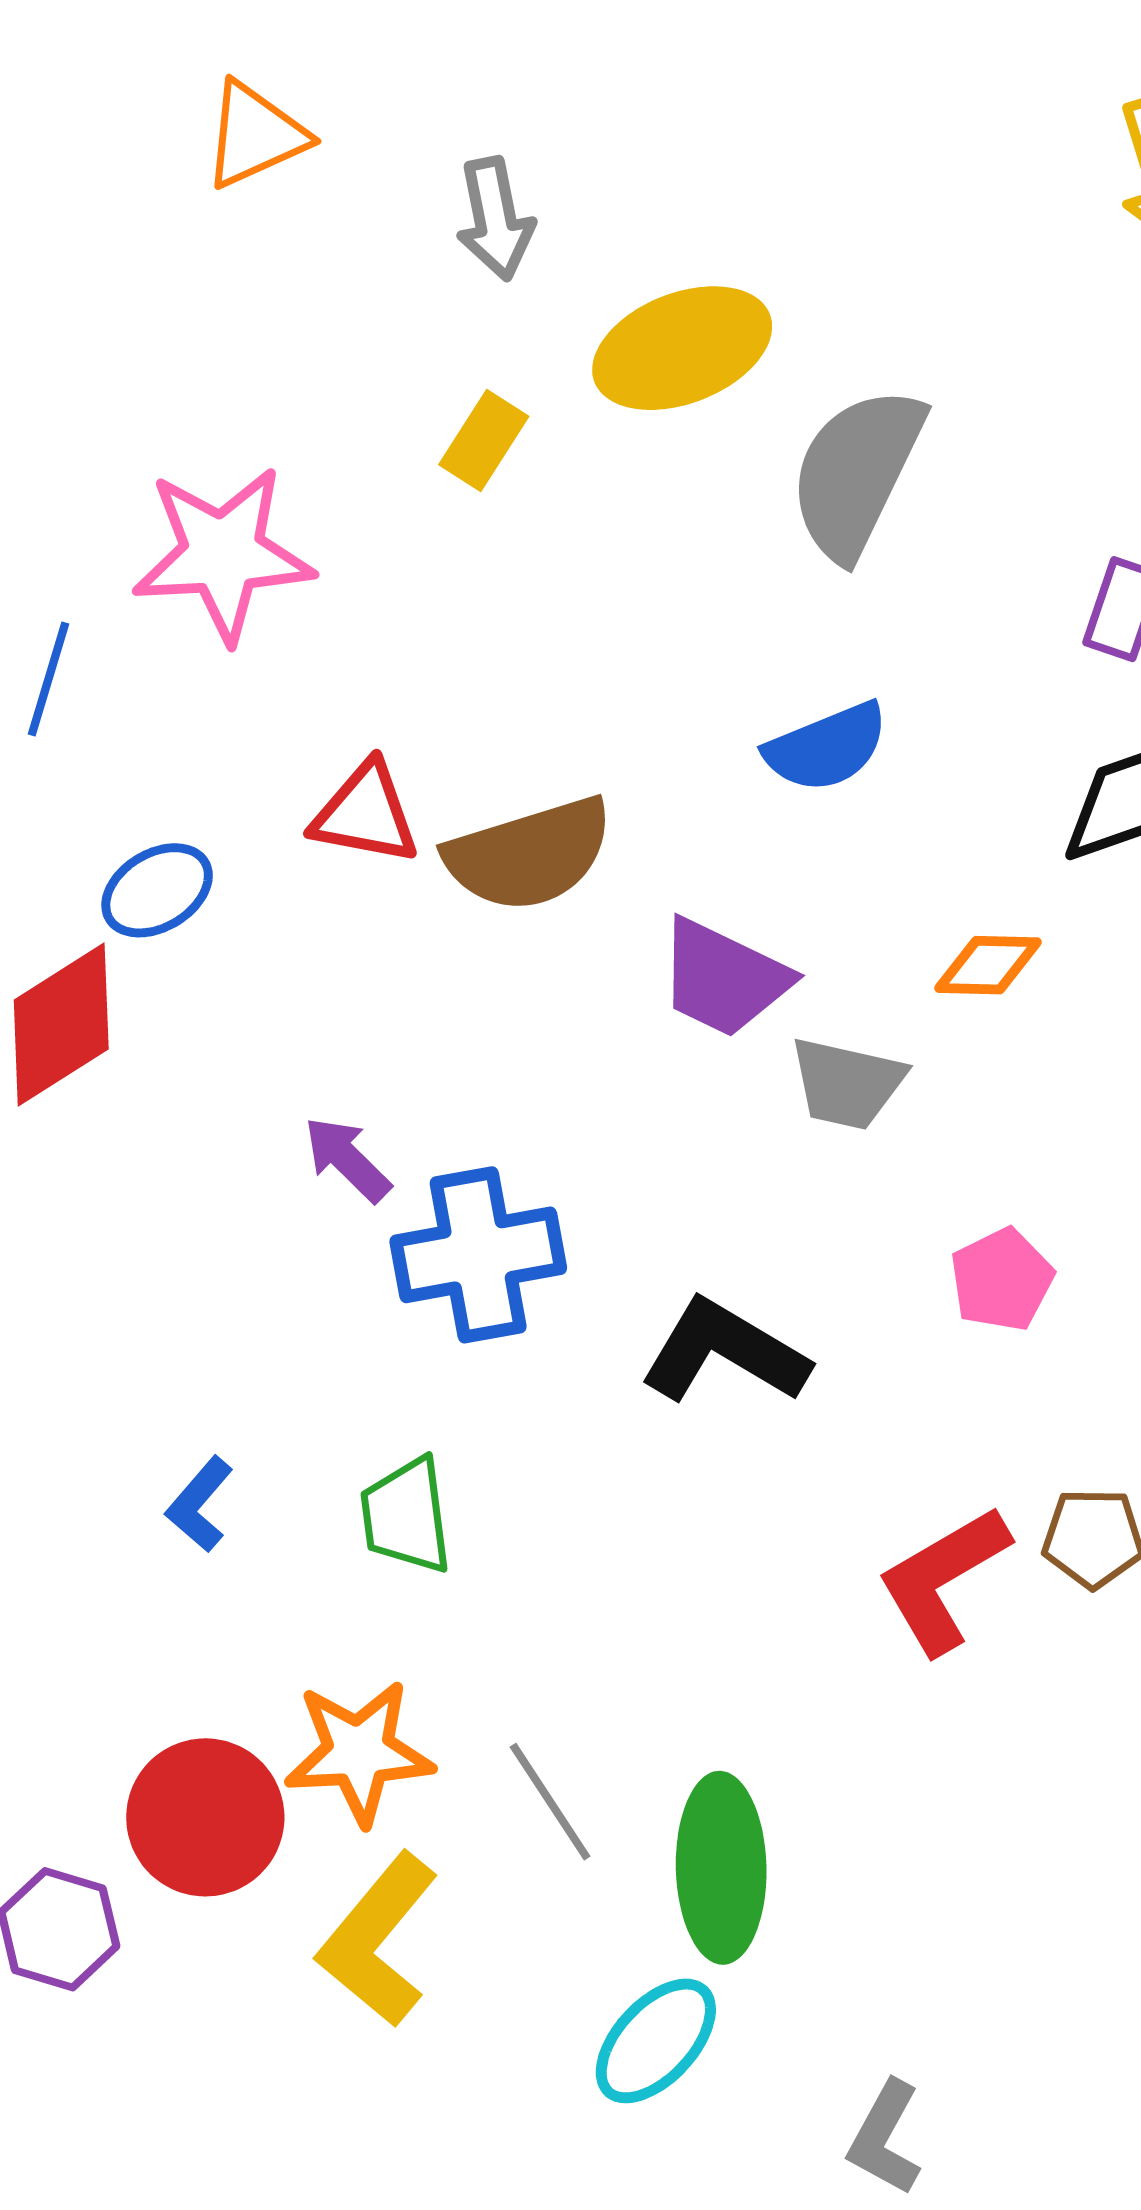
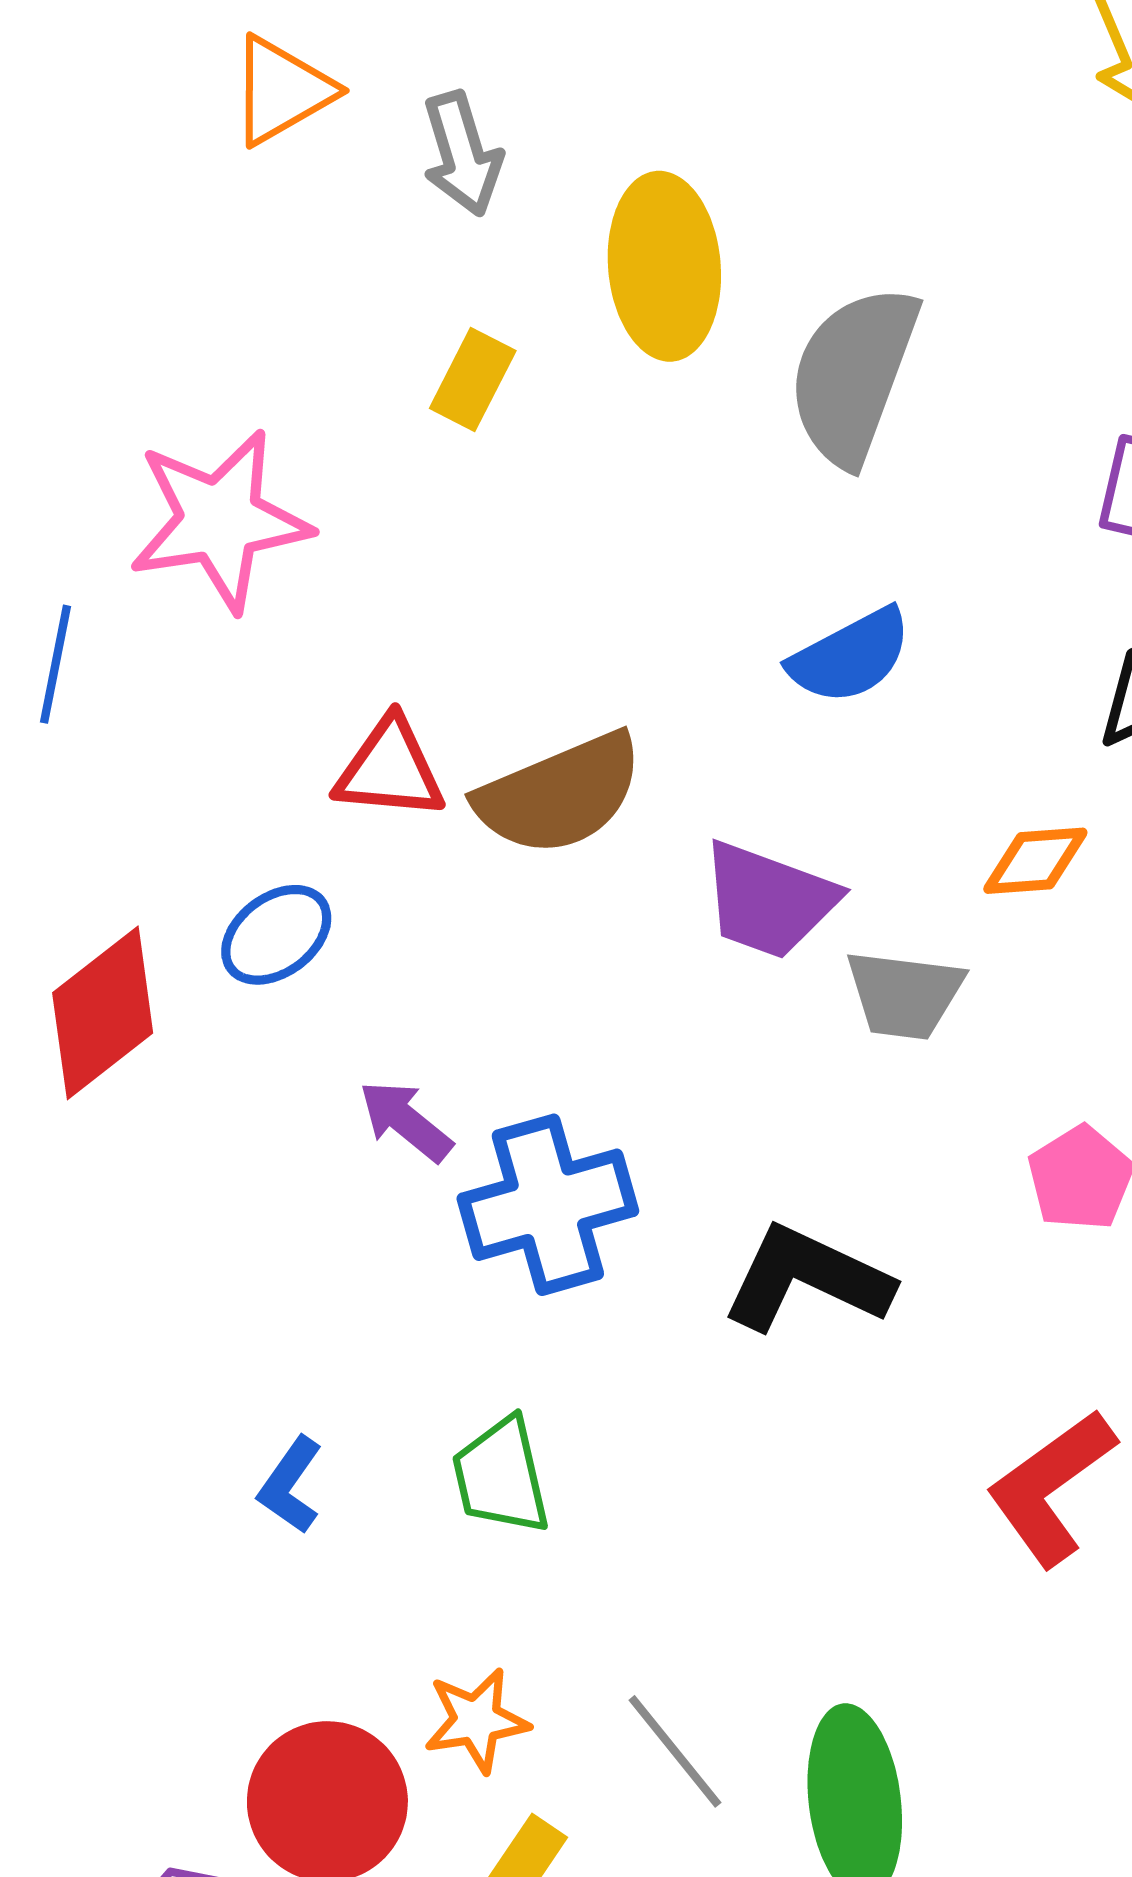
orange triangle: (255, 135) -> (282, 91), moved
yellow ellipse: (682, 348) -> (664, 266), turned -68
blue ellipse: (157, 890) -> (276, 935), moved
orange star: (359, 1752) -> (476, 1720), size x0.7

